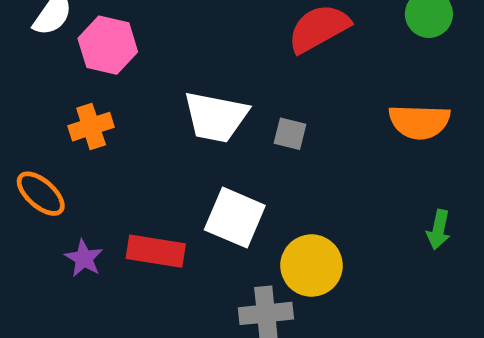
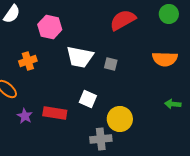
pink hexagon: (108, 45) -> (50, 27), moved
white square: (235, 218) -> (88, 99), size x0.7
green arrow: (439, 230) -> (173, 104), turned 84

